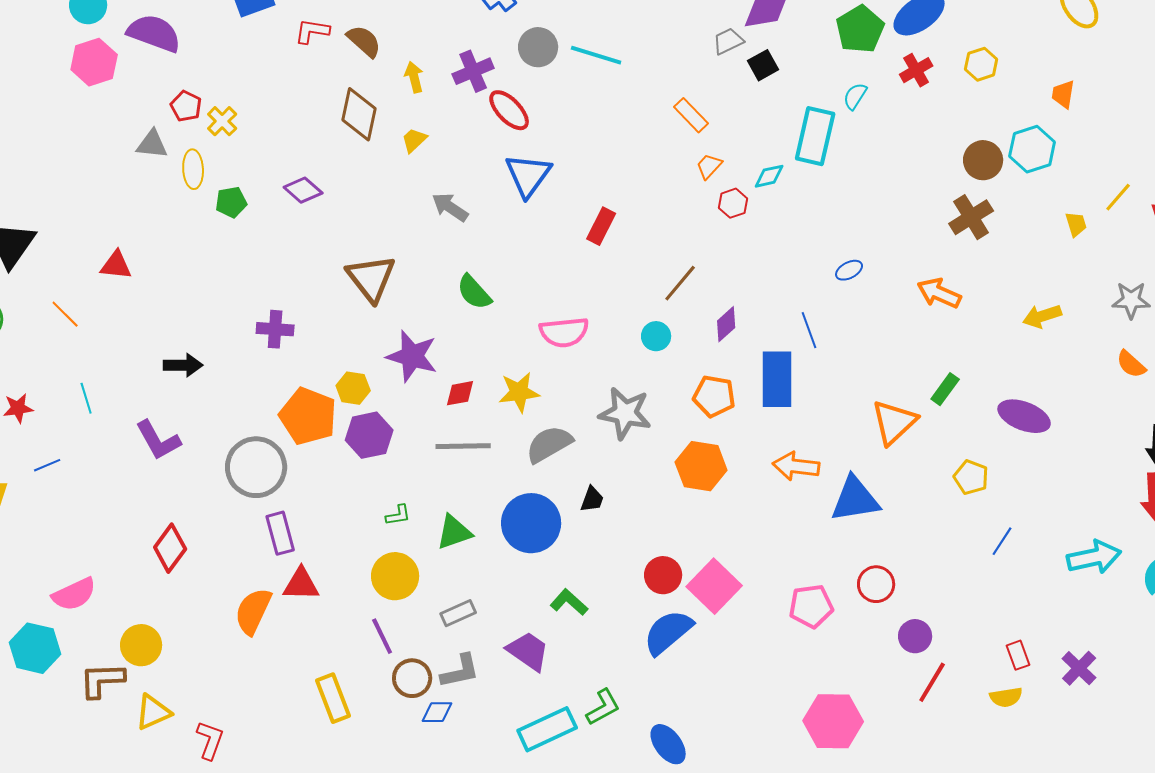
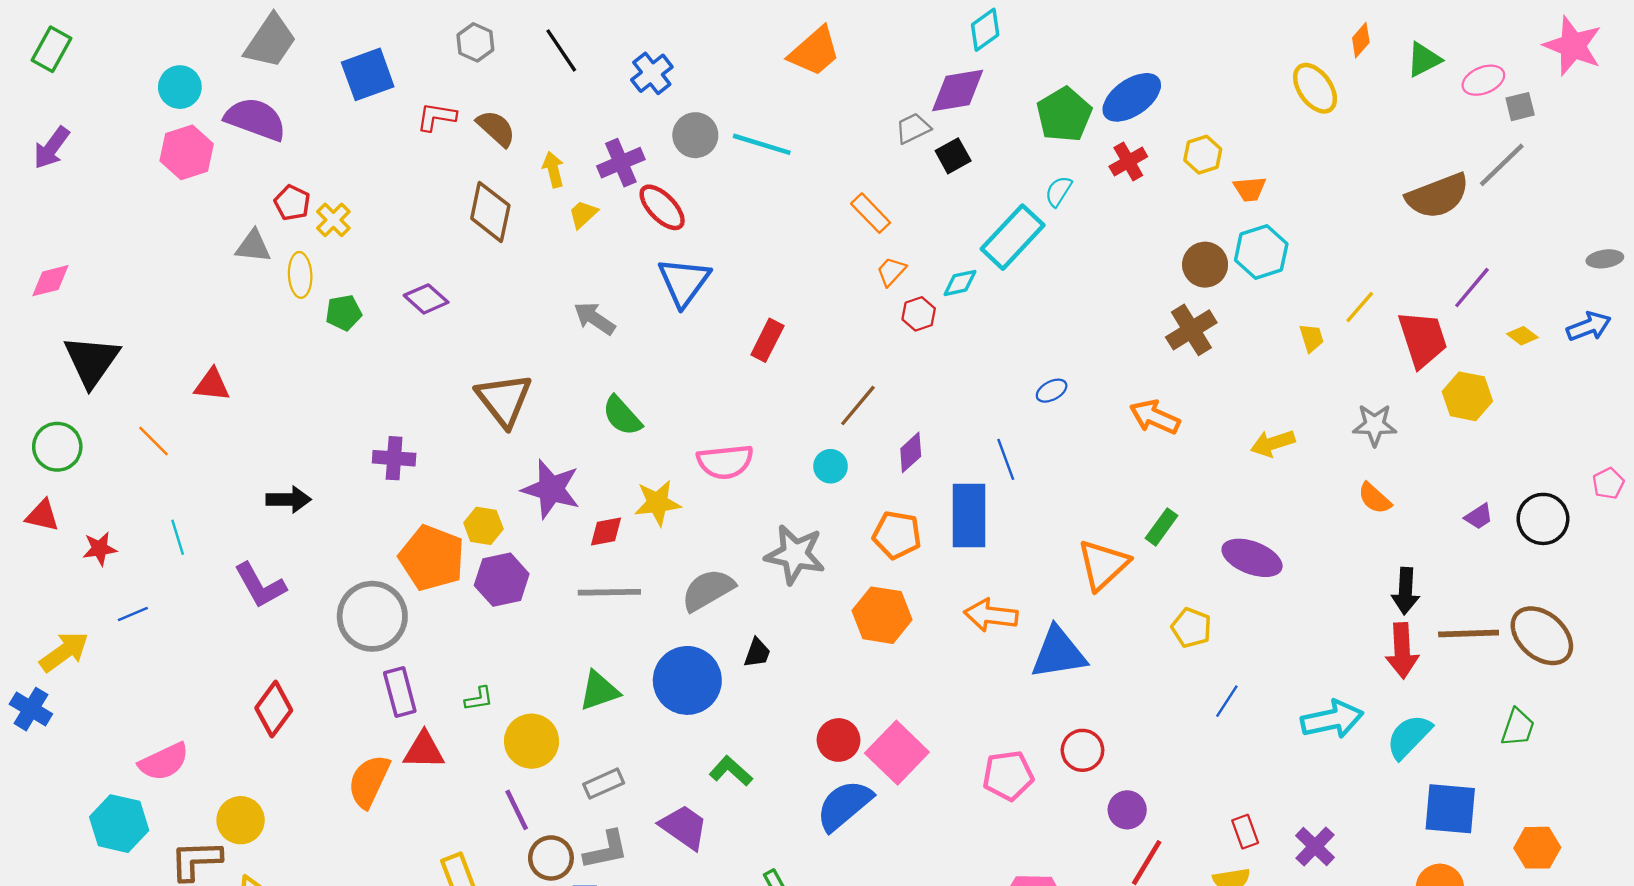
orange trapezoid: (1063, 94) -> (1250, 189), moved, turned -104
cyan rectangle: (815, 136) -> (1013, 237), turned 30
yellow trapezoid: (414, 140) -> (583, 214), moved
yellow star: (519, 392) -> (658, 503), moved
green L-shape: (398, 515) -> (479, 699), moved

